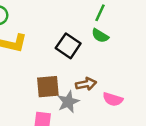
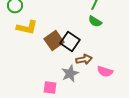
black square: (68, 46) -> (70, 41), moved
brown square: (48, 87) -> (54, 40), moved, turned -30

